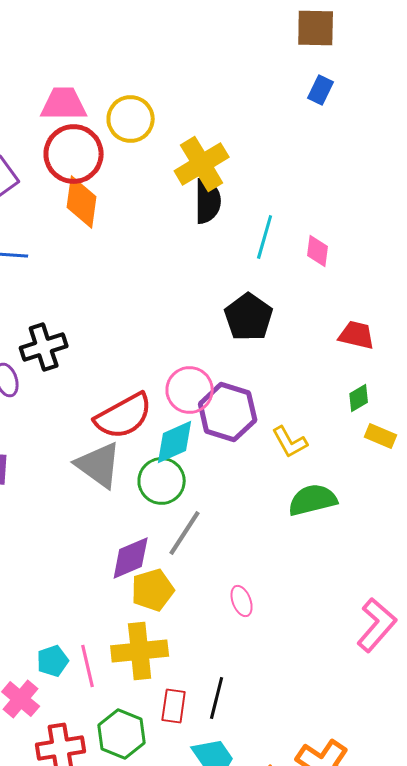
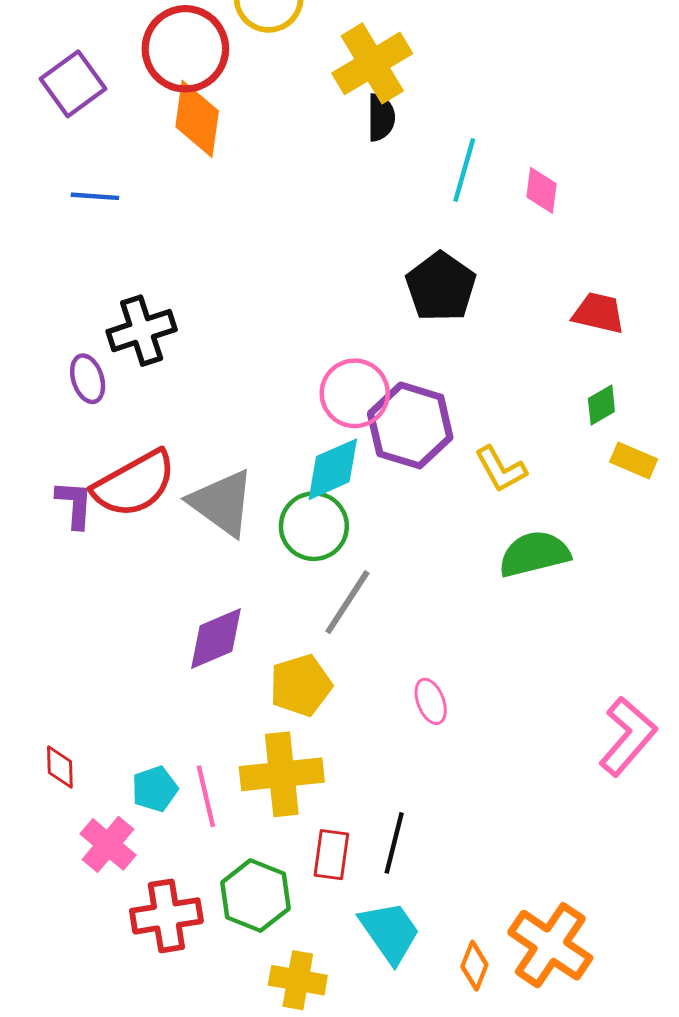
black semicircle: (208, 201) -> (381, 117), size x0.7
red semicircle: (124, 416) -> (134, 484), moved
purple diamond: (131, 558) -> (216, 639), moved

